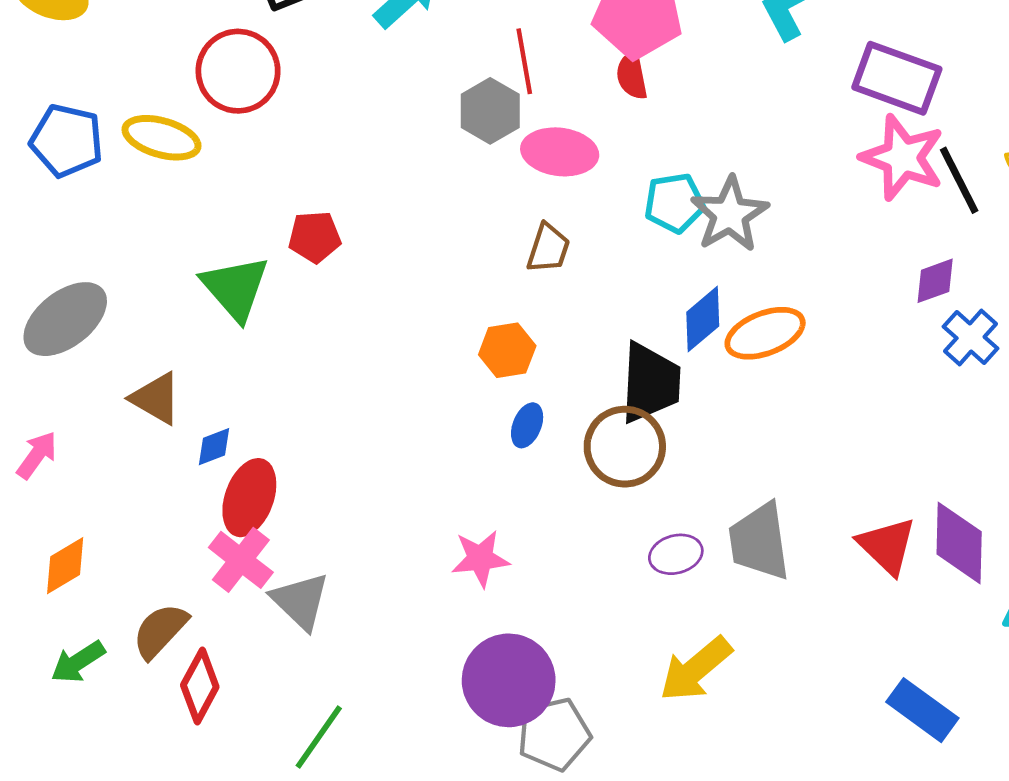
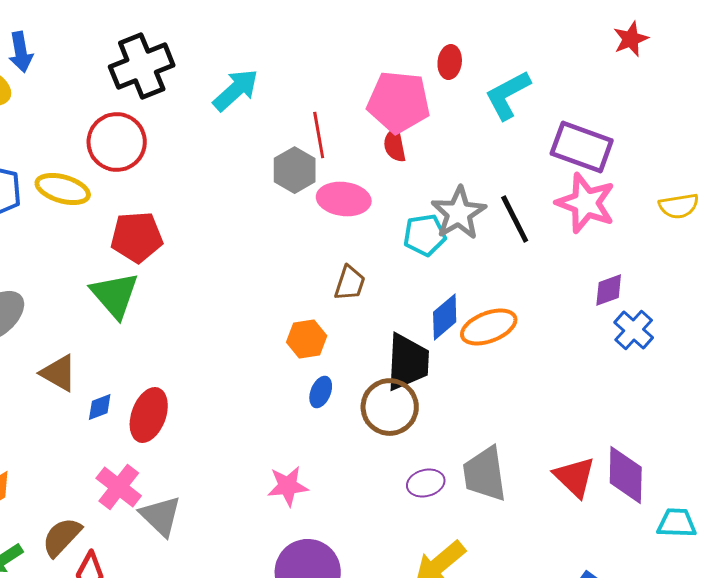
black line: (959, 180) -> (515, 219), moved
gray star: (730, 214) -> (459, 213), moved
red pentagon: (315, 237) -> (137, 237), moved, size x1.4
brown trapezoid: (548, 248) -> (350, 283), moved
red ellipse: (249, 498) -> (149, 415), moved

